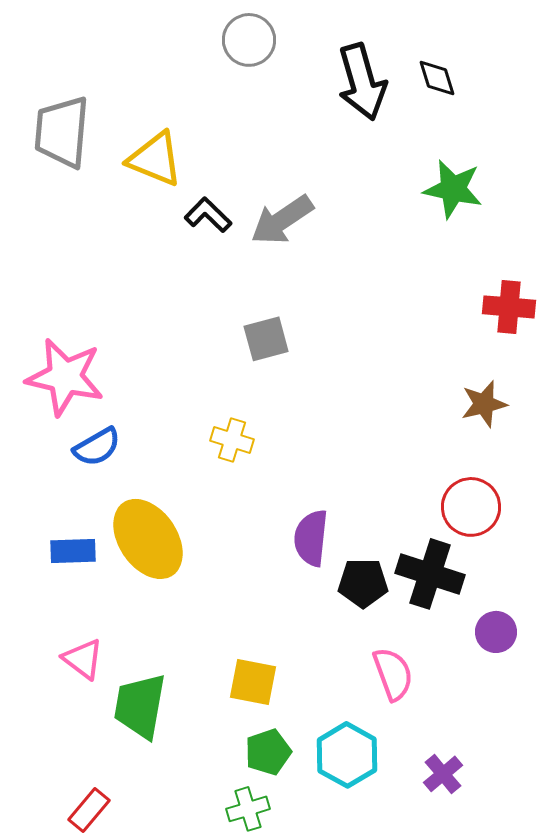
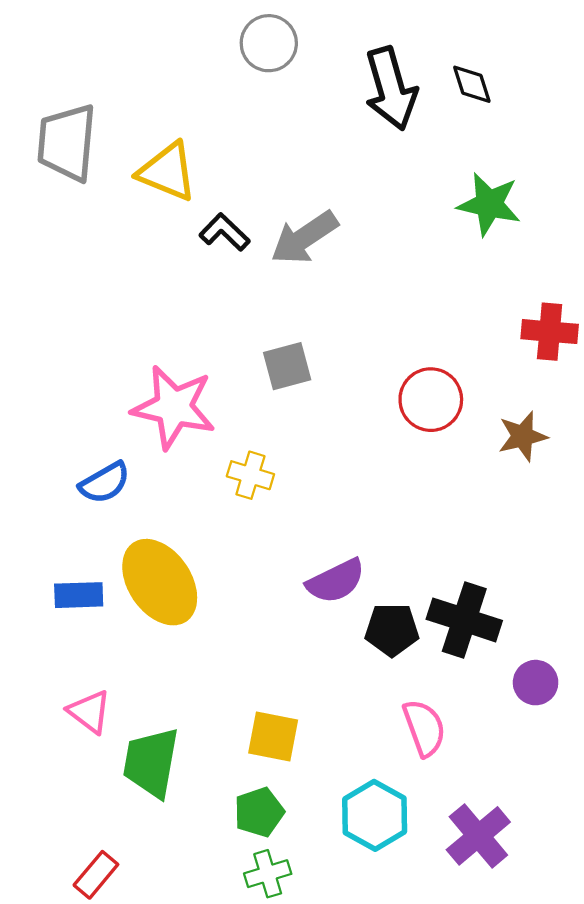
pink star: (65, 377) -> (174, 407), moved
red circle: (471, 507) -> (431, 400), moved
purple semicircle: (311, 538) -> (336, 581), turned -122
green pentagon: (268, 752) -> (259, 812), moved
purple cross: (443, 774) -> (478, 836), size x1.5

